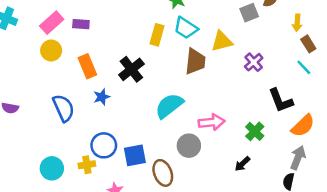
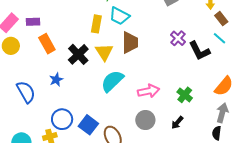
yellow triangle: (222, 41) -> (104, 52), moved, turned -42
orange rectangle: (87, 66) -> (47, 44), moved
black L-shape: (281, 100) -> (199, 51), moved
gray circle: (189, 146) -> (145, 120), moved
blue square: (135, 155) -> (88, 125), turned -36

